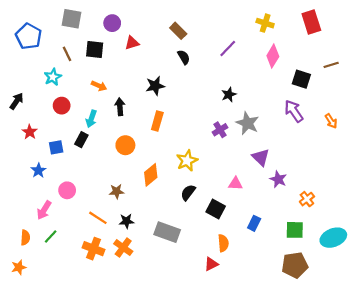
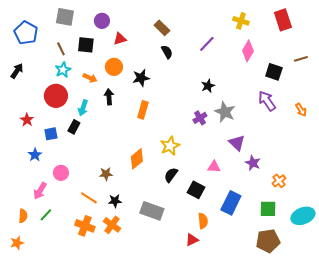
cyan star: (53, 77) -> (63, 70), moved
black arrow: (16, 101) -> (17, 71), moved
red circle: (62, 106) -> (56, 96), size x1.5
orange circle: (125, 145) -> (114, 67), moved
blue rectangle: (254, 223) -> (231, 203), size x1.6

